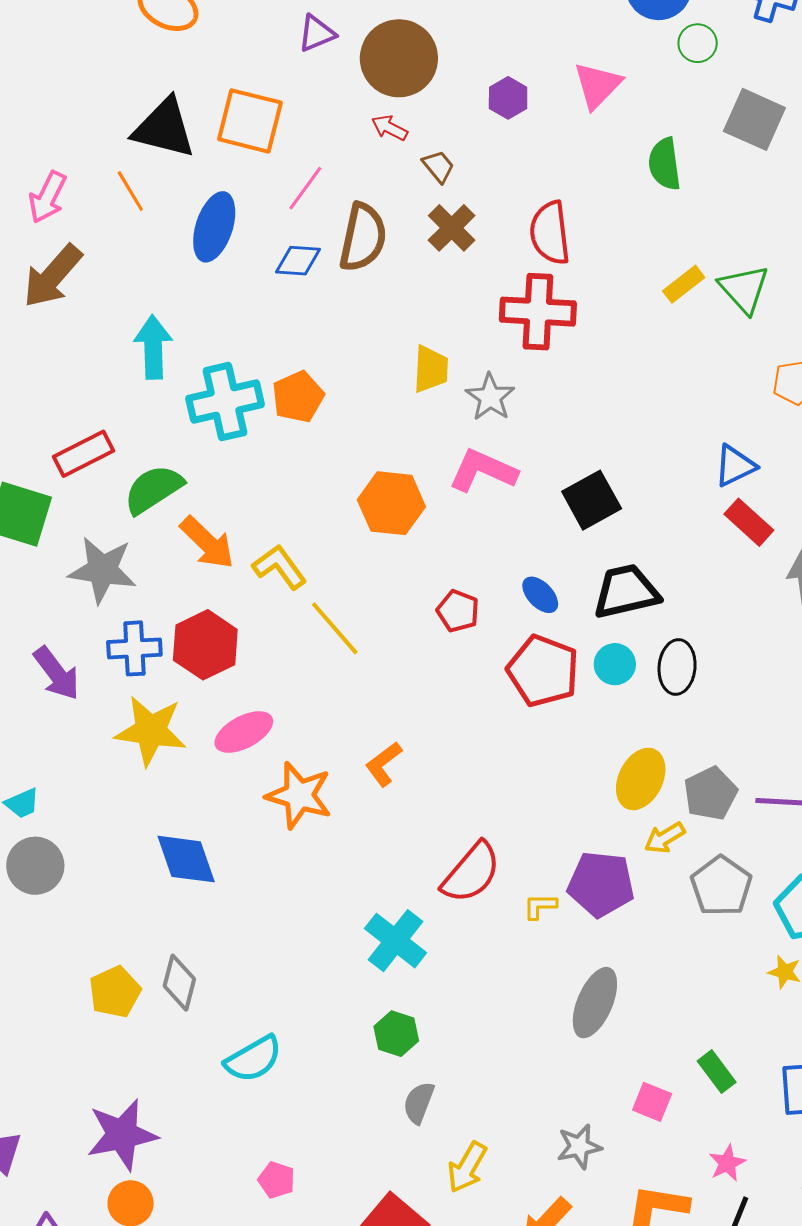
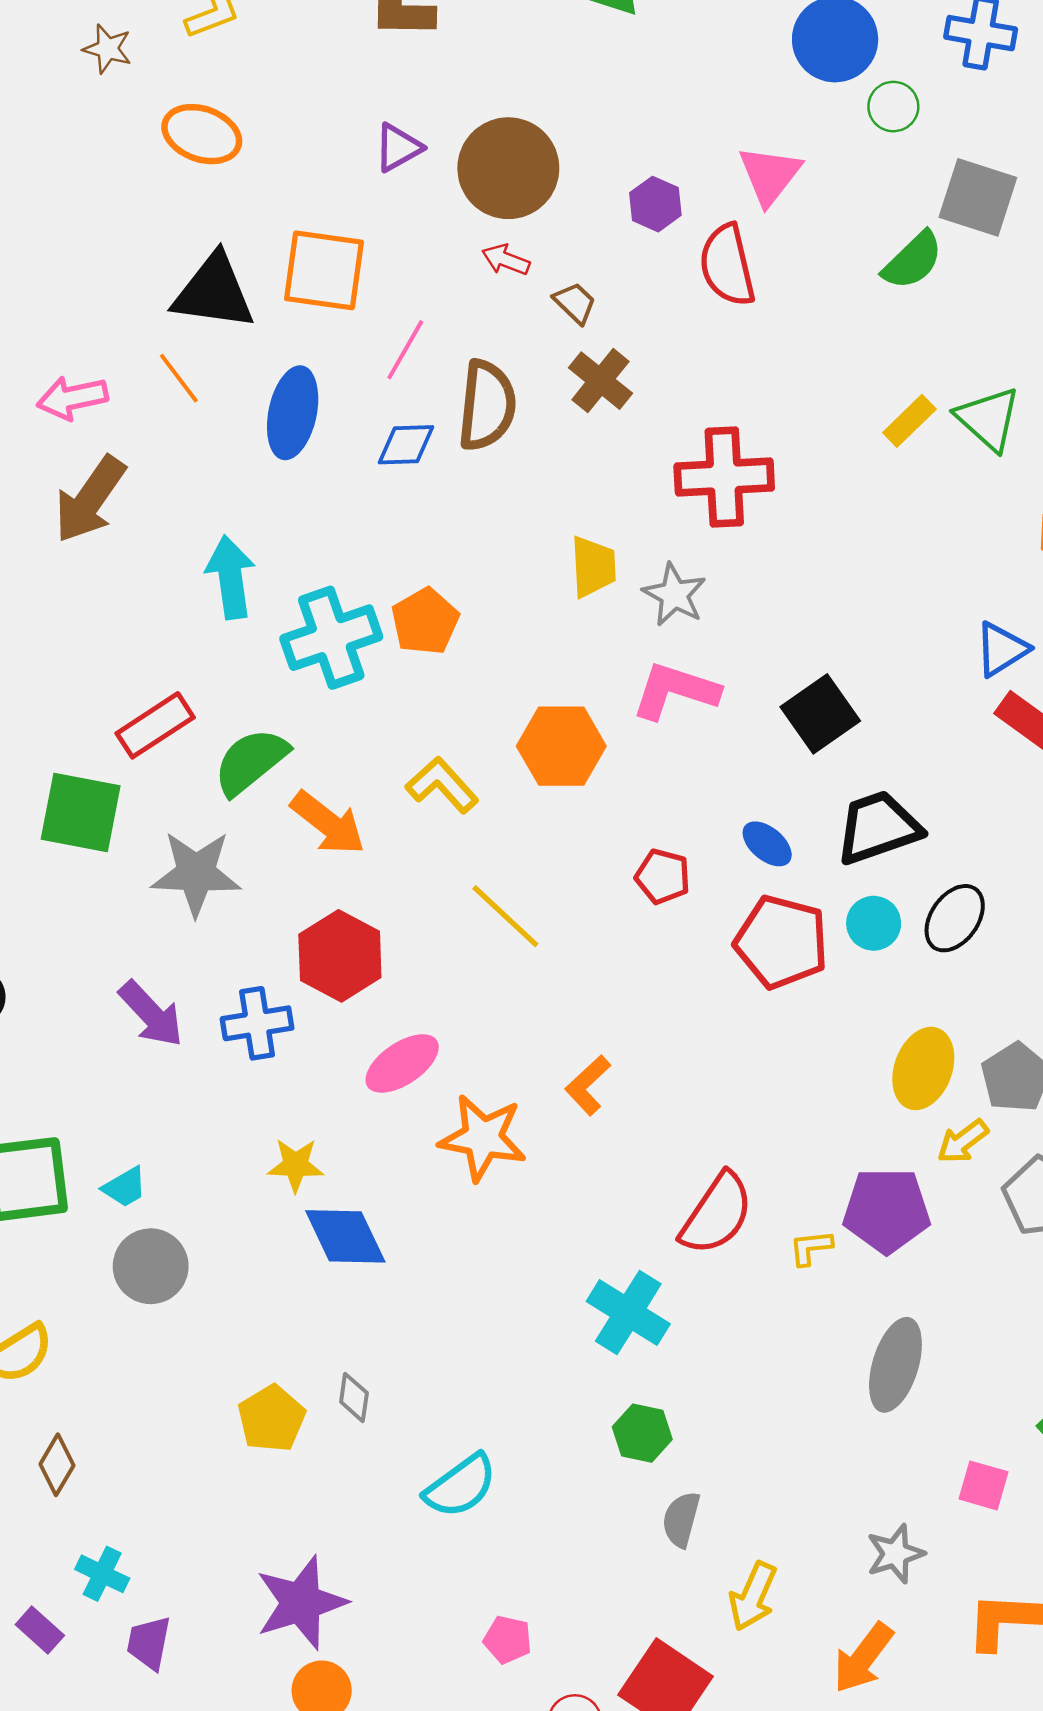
green semicircle: (665, 164) -> (913, 261), moved, turned -120
pink arrow: (47, 197) -> (72, 398), turned 58
red semicircle: (550, 233) -> (727, 265), moved
yellow L-shape: (279, 567) -> (442, 785), moved
blue cross: (134, 648) -> (257, 1023), moved
black ellipse: (677, 667) -> (955, 918), turned 36
yellow star: (151, 731) -> (296, 1165), moved, size x0.6
gray diamond: (179, 983) -> (354, 1397), size x0.7

